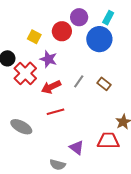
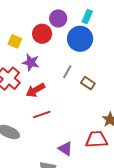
gray line: (79, 81) -> (67, 72), moved

